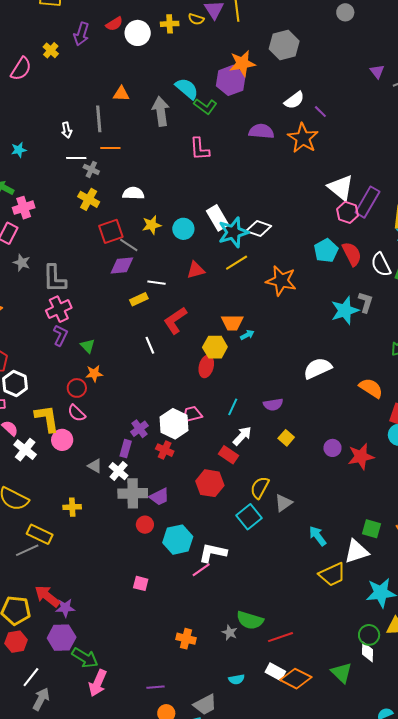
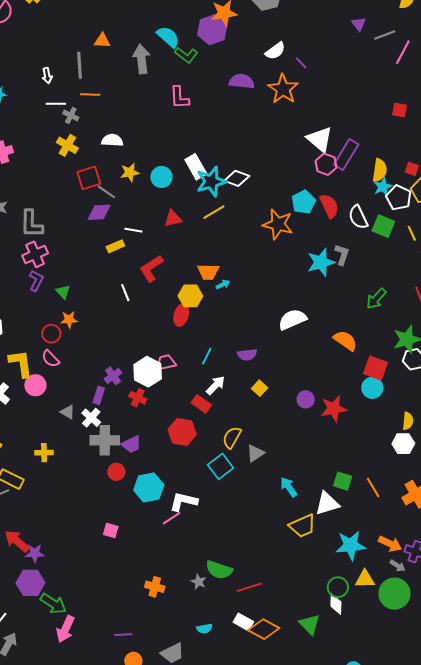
orange star: (281, 281) -> (278, 224), moved

